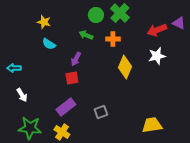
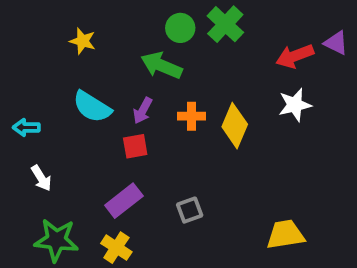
green arrow: (86, 35) -> (161, 65), size x1.5
orange cross: (113, 39) -> (192, 116), moved
cyan semicircle: (49, 44) -> (92, 107), moved, size x1.5

